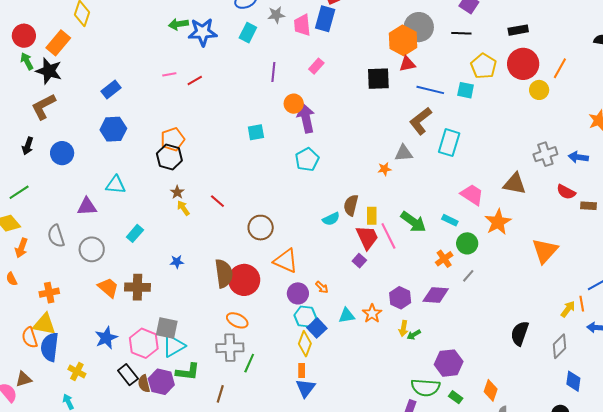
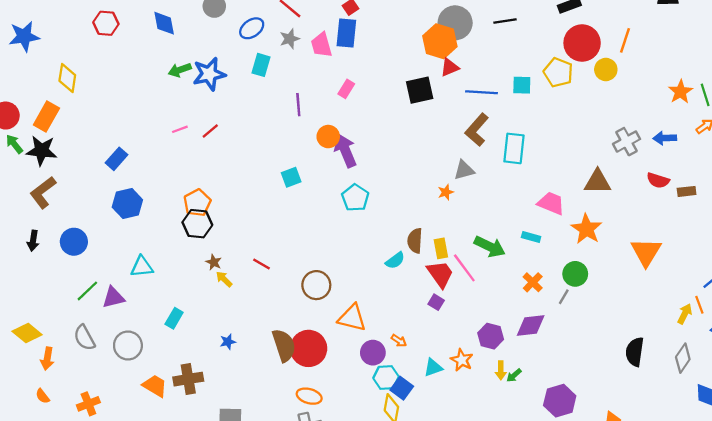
yellow pentagon: (484, 66) -> (558, 72), moved
green line: (19, 192) -> (87, 291), moved
green circle: (467, 243) -> (575, 274), moved

